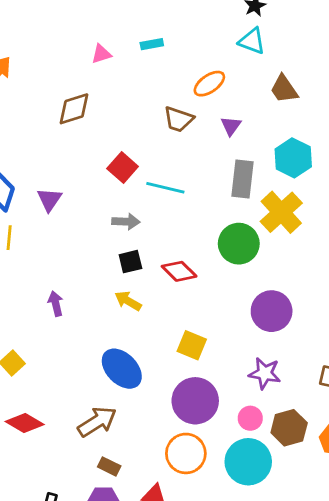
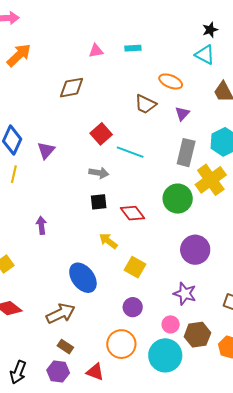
orange ellipse: (209, 84) -> (171, 81), turned 50
yellow arrow: (128, 301) -> (108, 241), moved
purple circle: (195, 401) -> (133, 307), size x0.6

